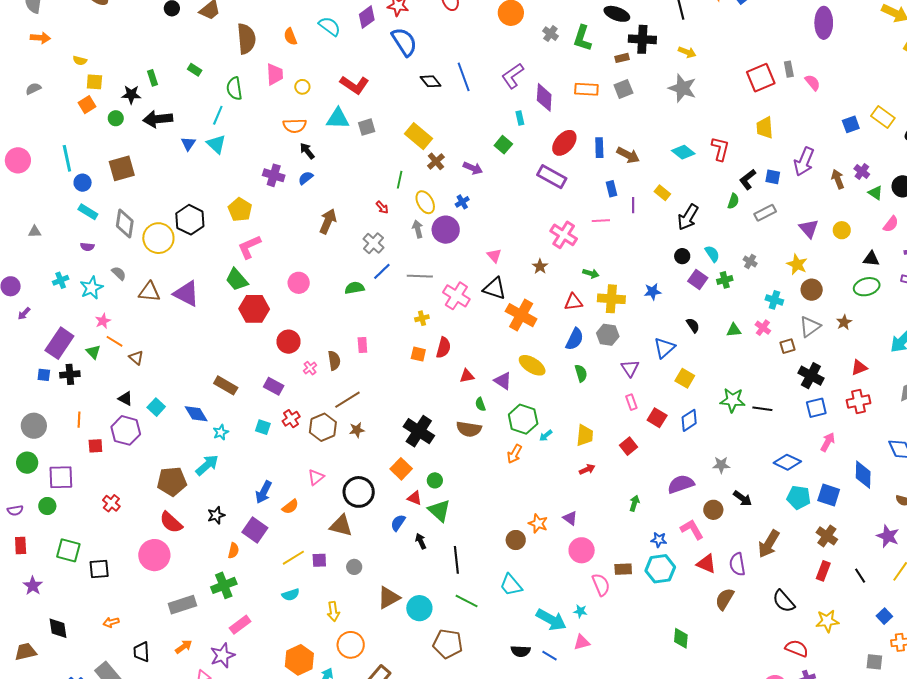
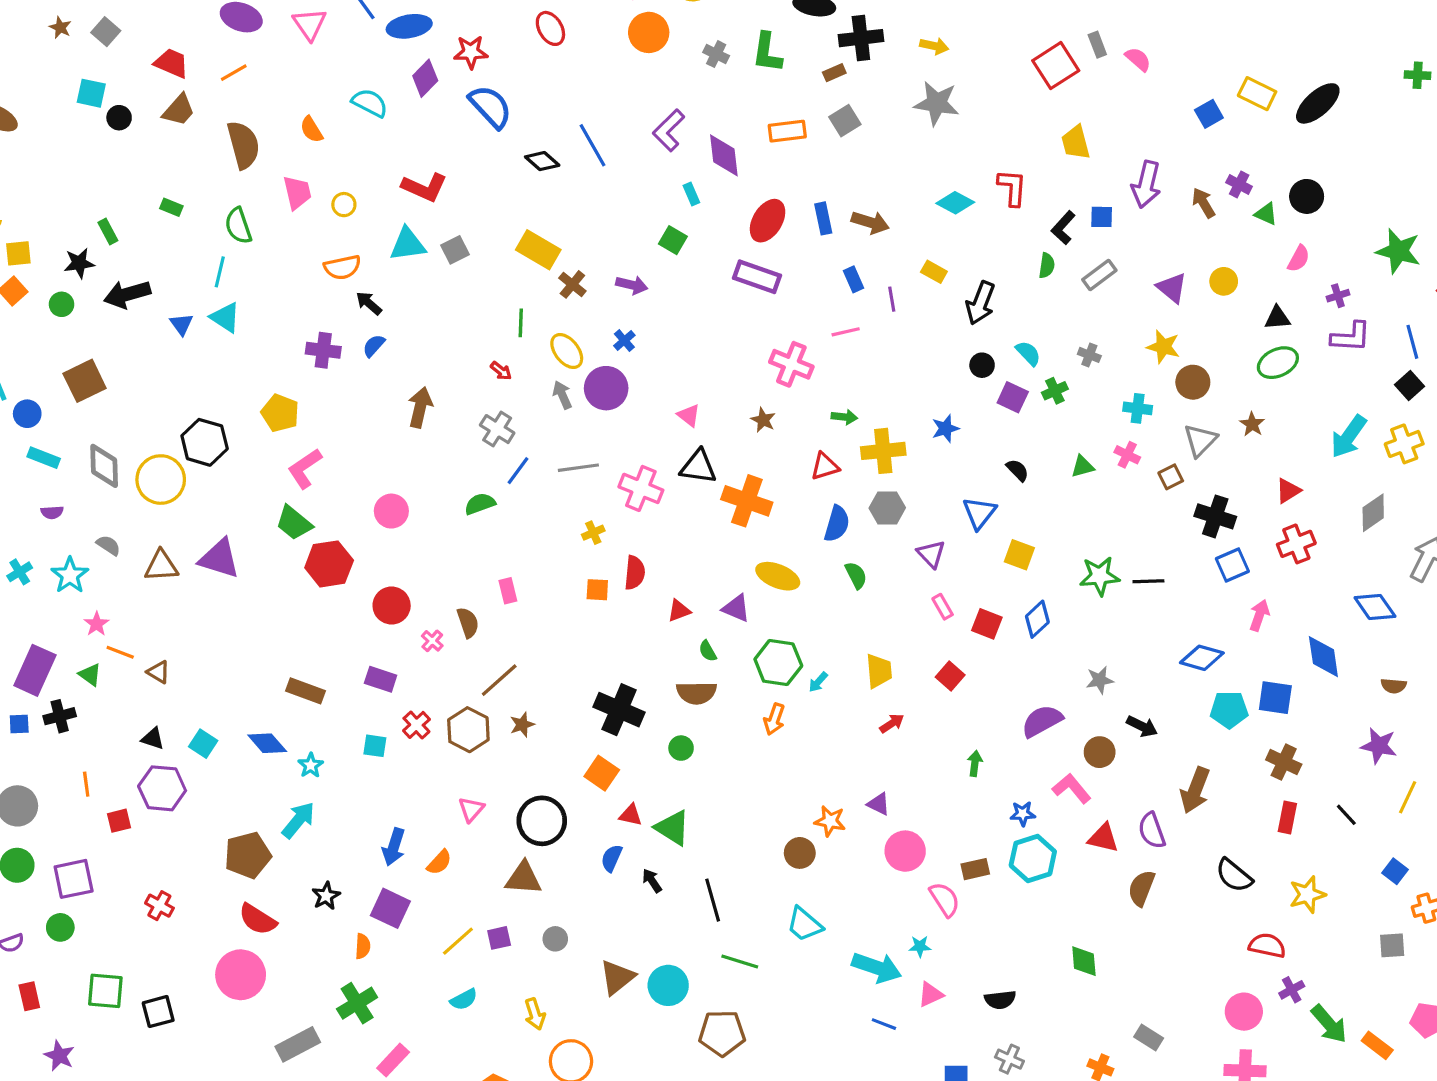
green circle: (435, 480) -> (681, 748), moved
black semicircle: (521, 651) -> (1000, 1000), moved

